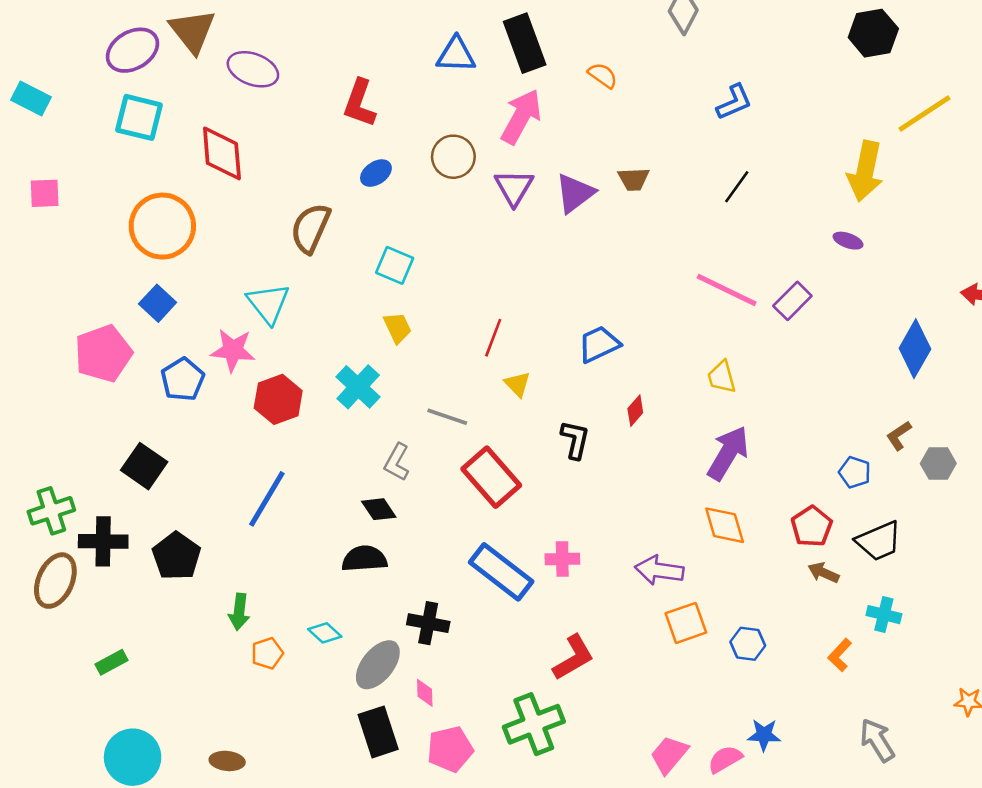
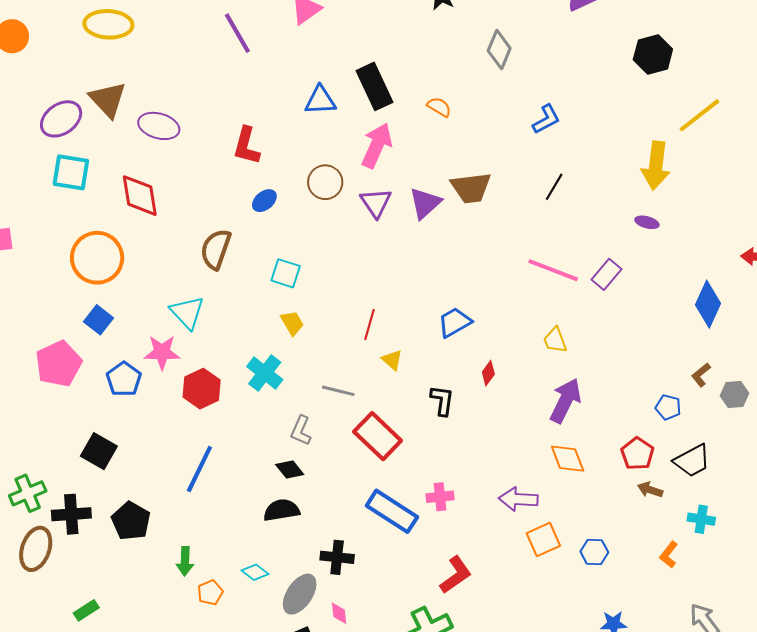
brown trapezoid: (634, 179) -> (471, 188), size x1.6

